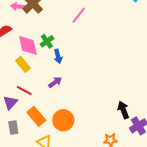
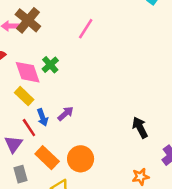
blue arrow: (58, 56) -> (43, 117), moved
red line: (24, 90) -> (29, 128), turned 35
black arrow: (123, 110) -> (140, 127), moved

